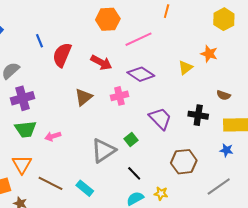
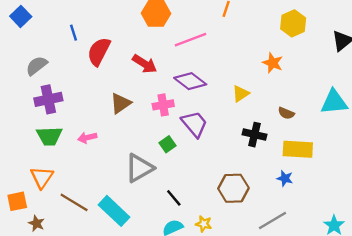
yellow triangle: (186, 68) -> (241, 94), moved
purple trapezoid: (160, 118) -> (194, 124), moved
pink arrow: (53, 136) -> (87, 138), moved
green square: (131, 140) -> (168, 144), moved
cyan rectangle: (85, 188) -> (114, 211), size x1.5

